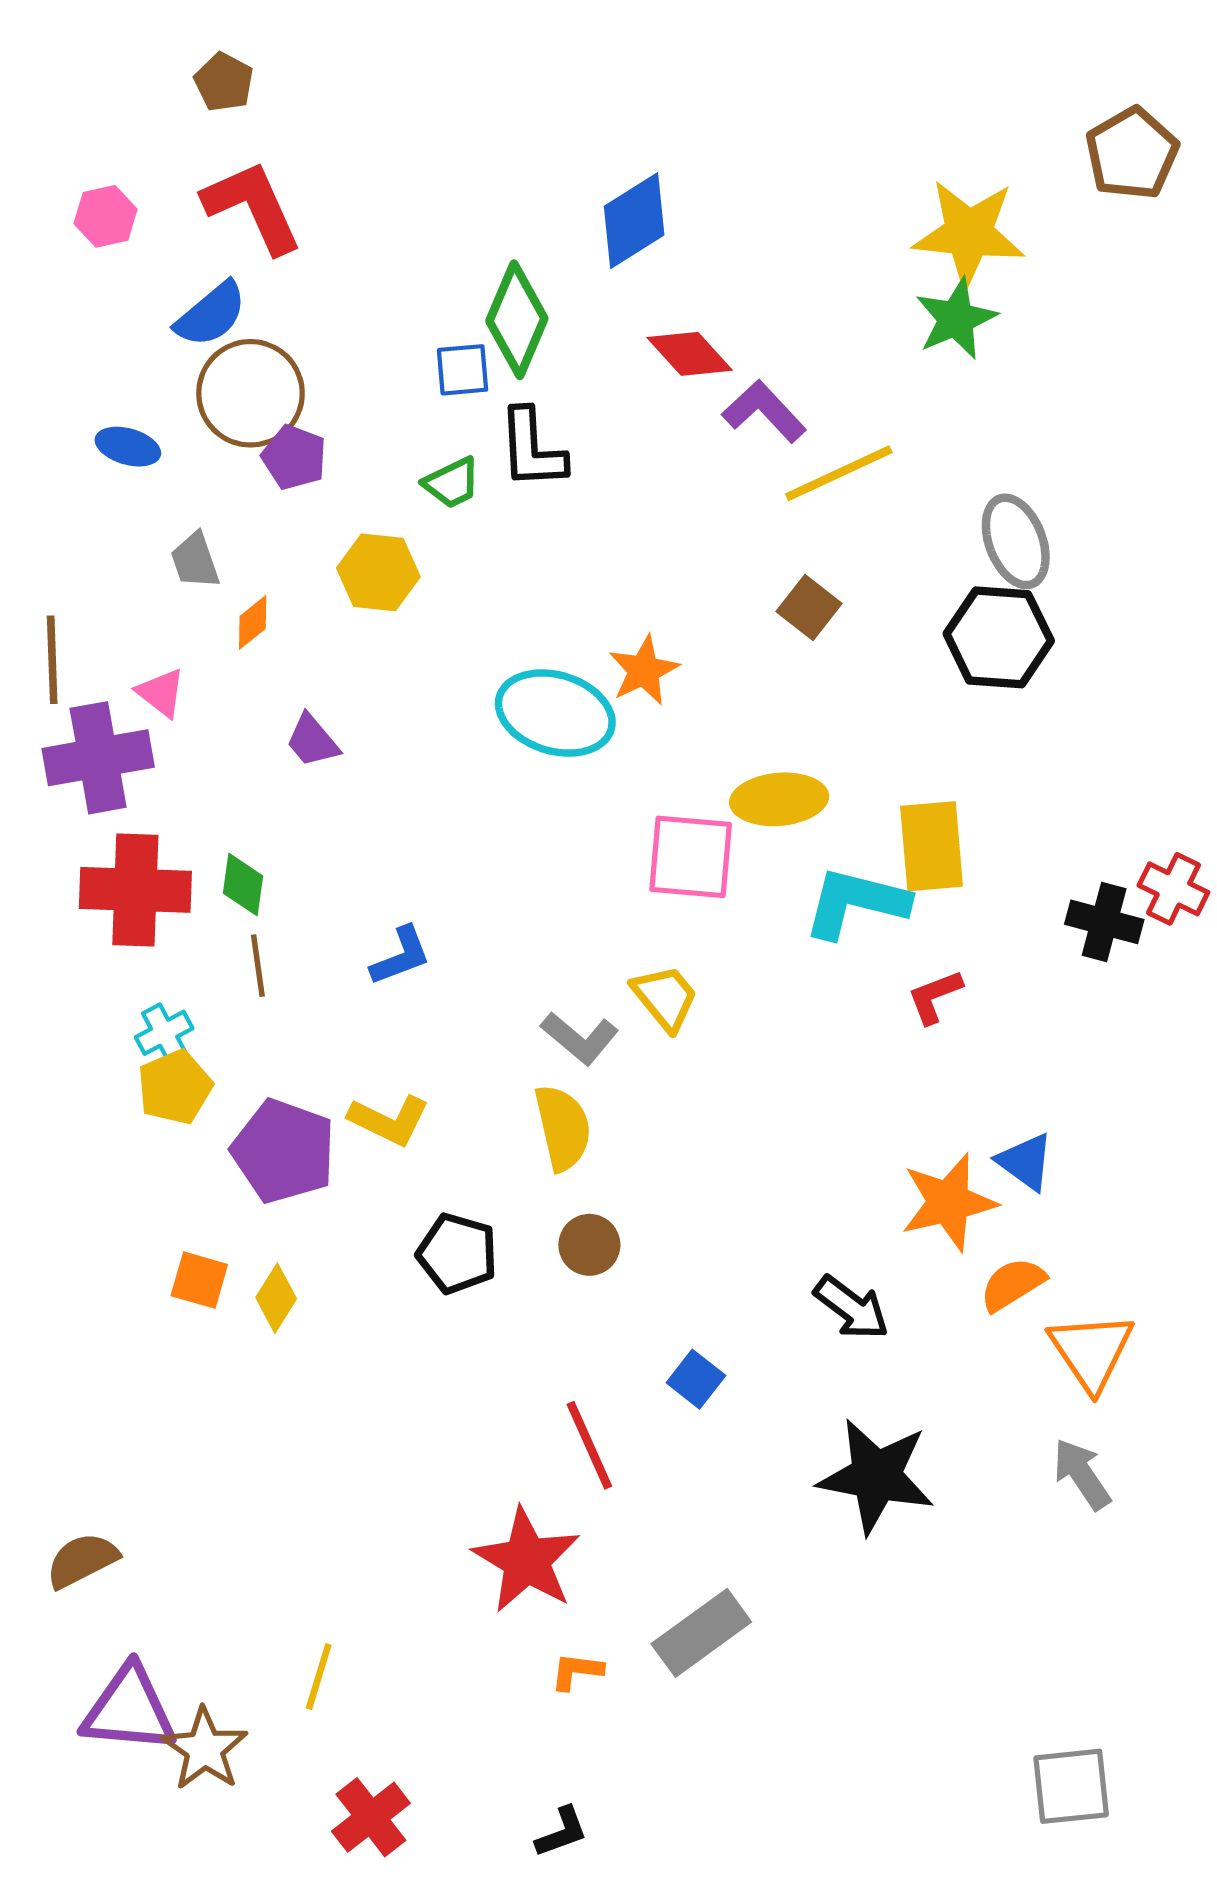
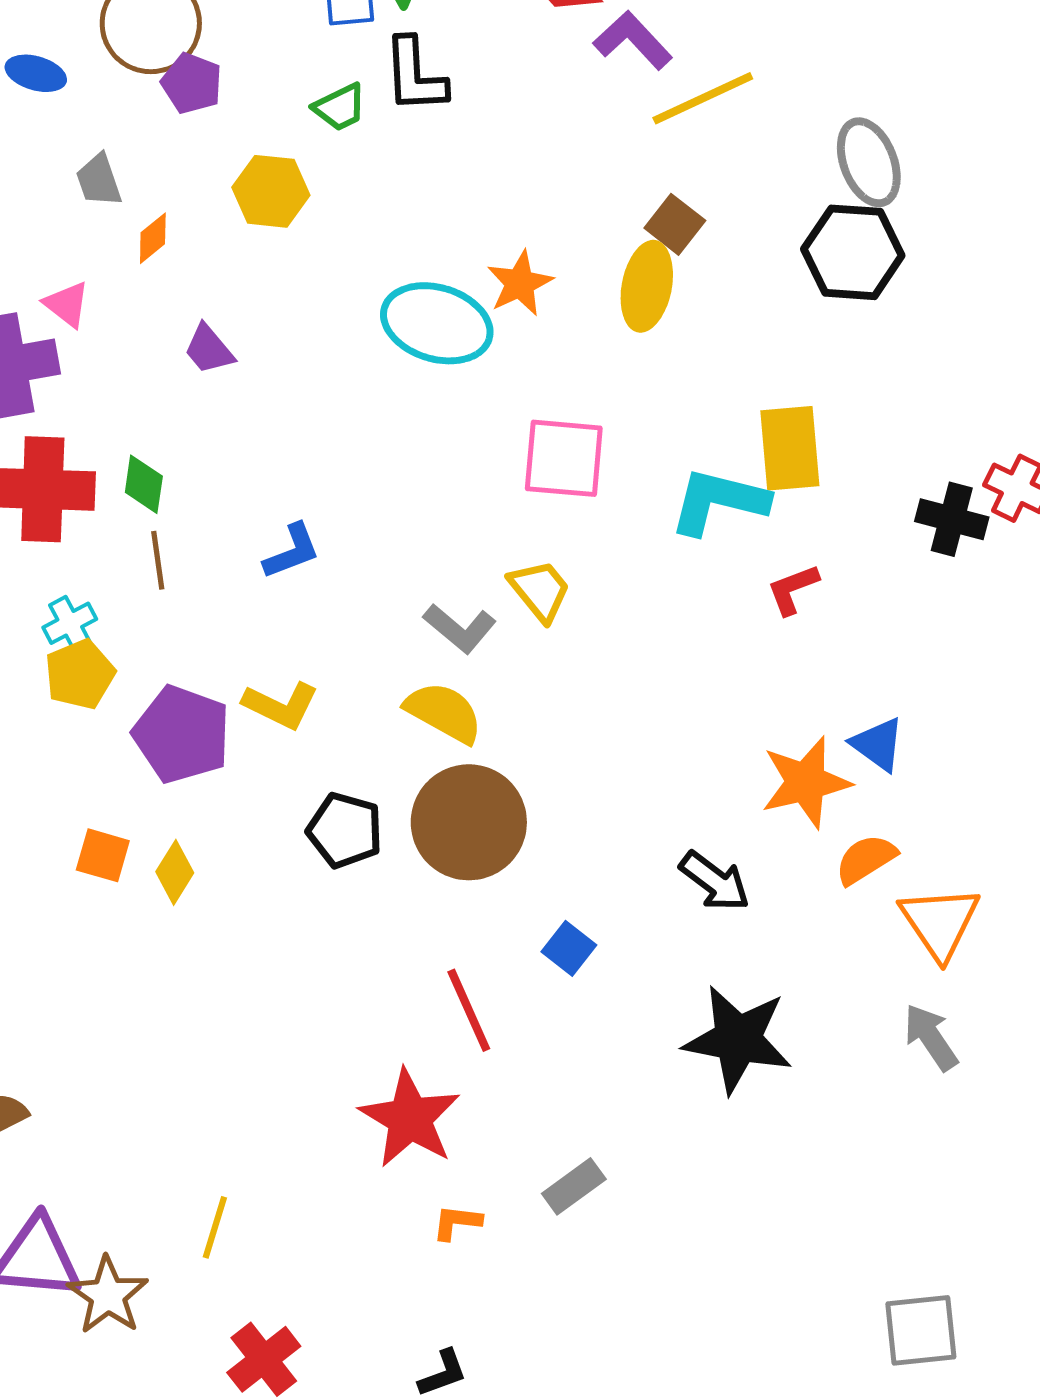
yellow ellipse: (779, 799) -> (647, 286), moved, turned -74
yellow semicircle: (563, 1128) -> (444, 712), turned -48
brown circle: (589, 1245) -> (469, 822), size x2.0
gray rectangle: (701, 1633) -> (574, 1186), size x0.7

